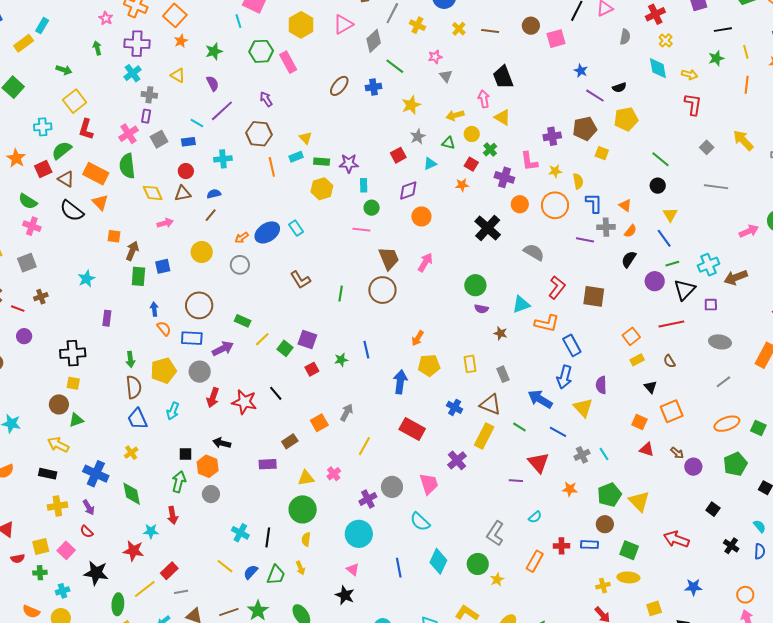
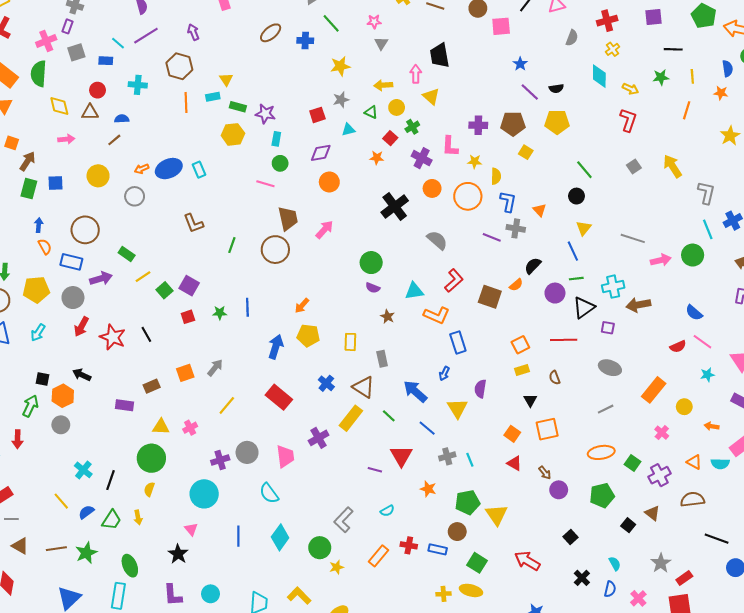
gray line: (716, 187) -> (633, 238), moved
orange semicircle: (630, 231) -> (516, 285), moved
blue arrow: (564, 377) -> (444, 374), size x0.6

